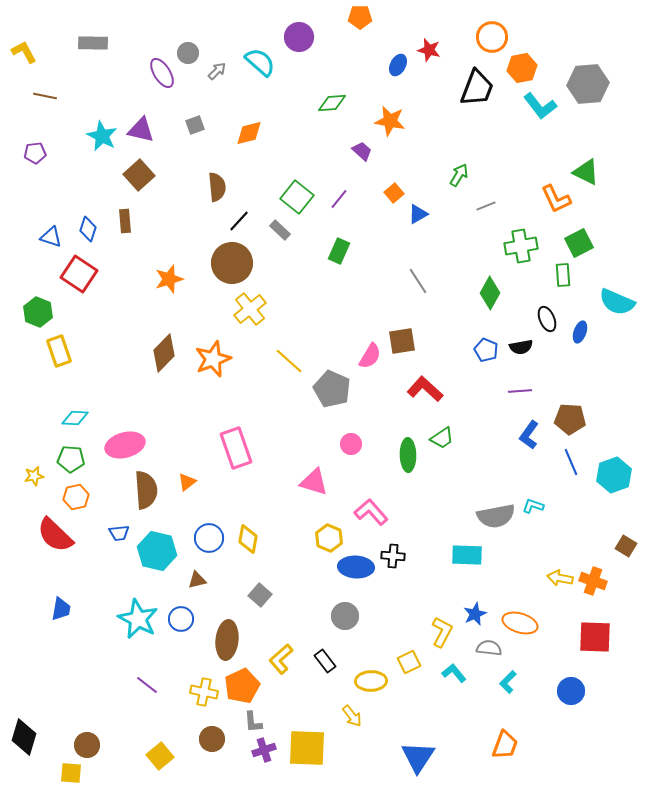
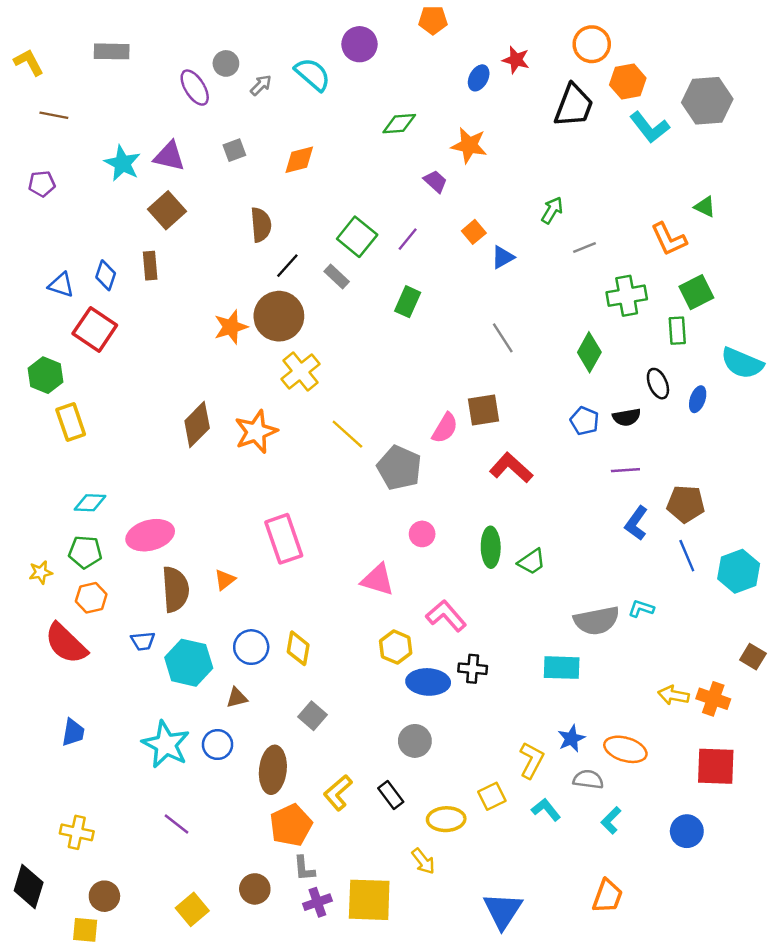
green triangle: (586, 172) -> (705, 207), size x0.7
orange star: (169, 279) -> (231, 327), moved
green trapezoid: (442, 438) -> (532, 562), moved
yellow cross: (204, 692) -> (77, 832), moved

